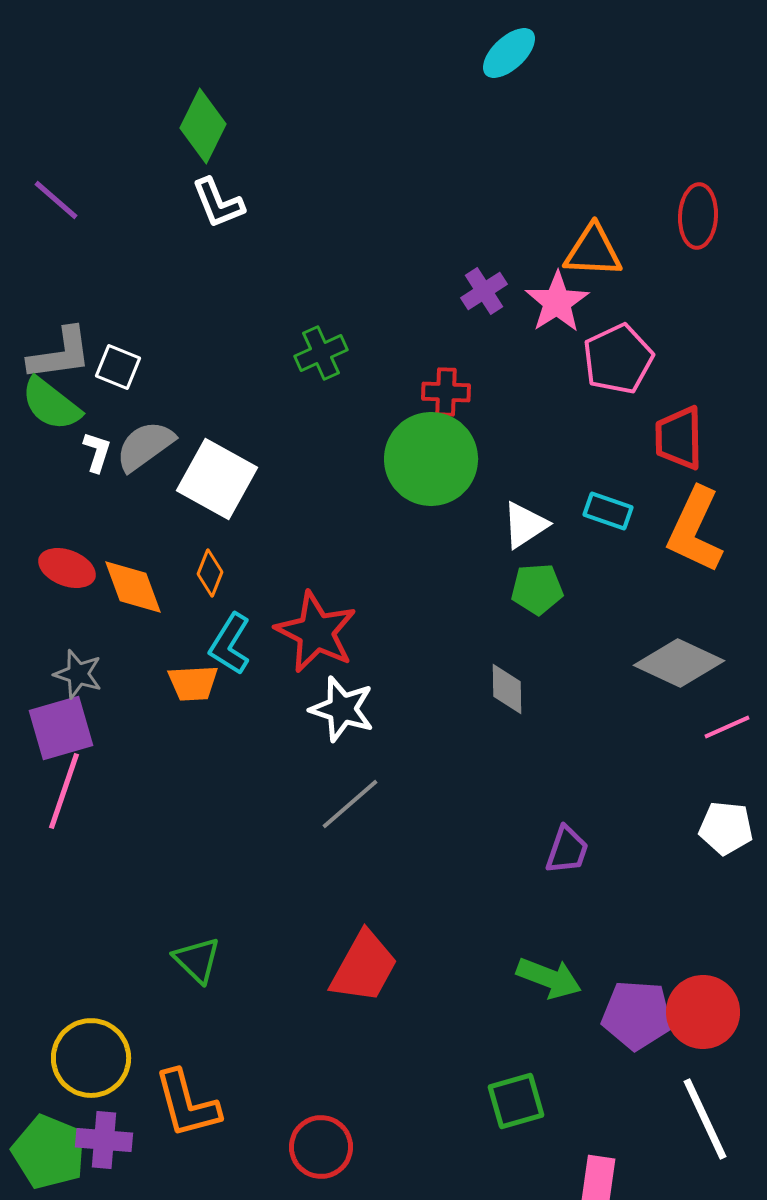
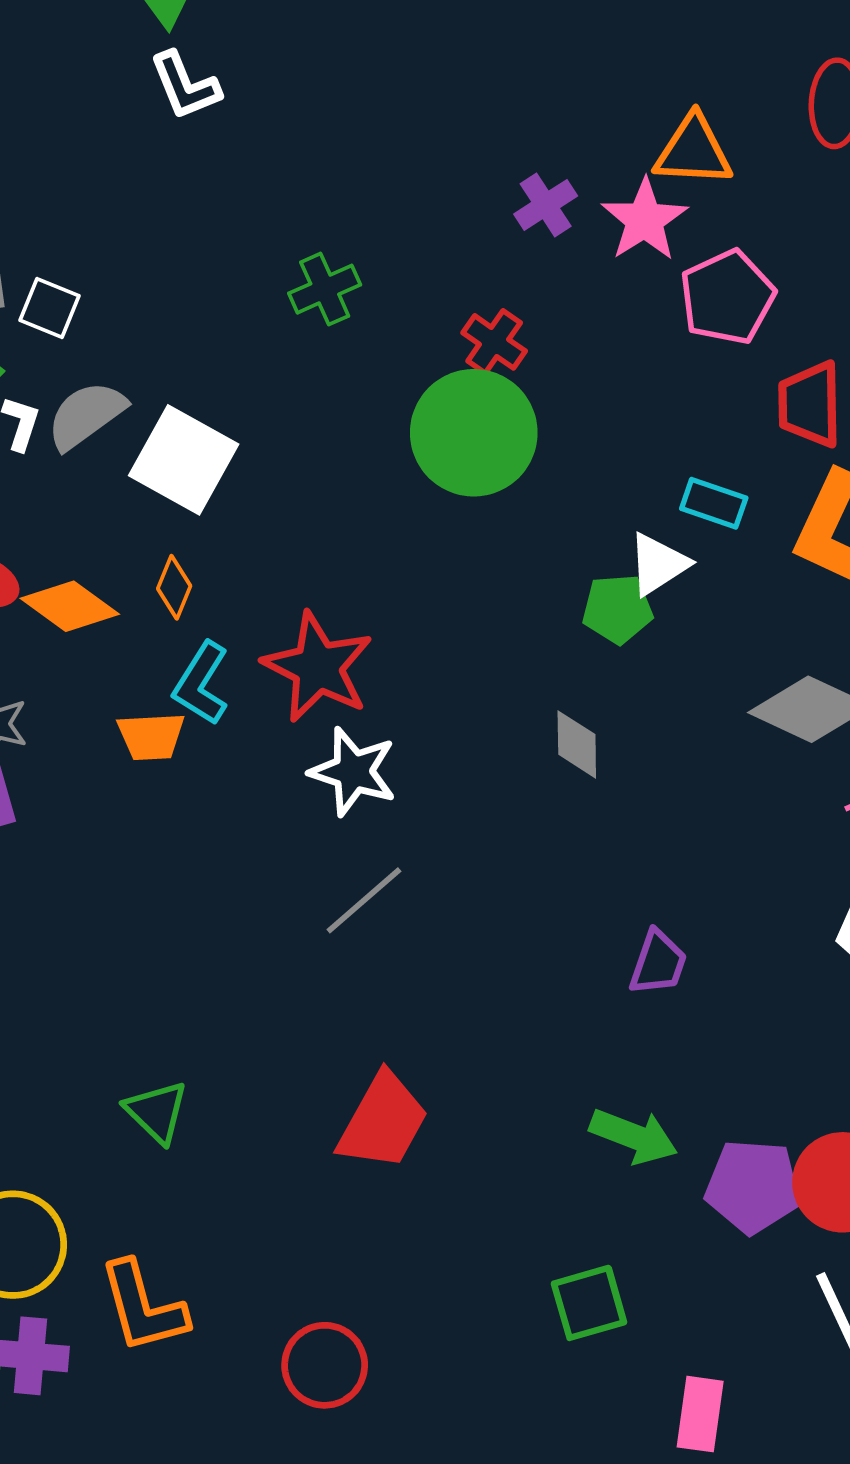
red cross: (446, 392) -> (494, 342), turned 33
white triangle: (525, 525) -> (658, 564), moved
orange diamond: (133, 587) -> (70, 606), turned -34

